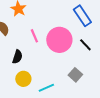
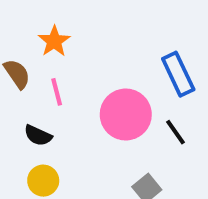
pink line: (34, 36) -> (57, 92), moved
black semicircle: (17, 57) -> (38, 135), turned 88

